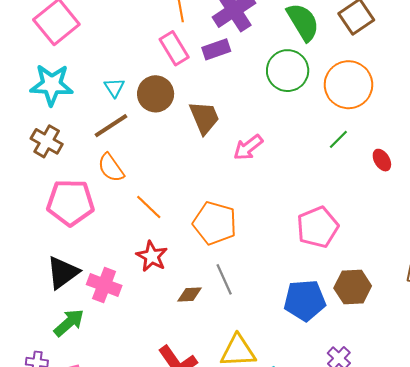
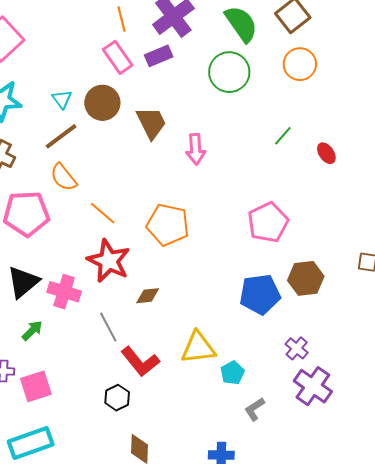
orange circle: (348, 85) -> (300, 64), moved, size x0.7
pink arrow: (248, 147) -> (196, 149), turned -52
red star: (152, 256) -> (109, 261), size x1.4
gray line: (224, 279) -> (108, 327), moved
green arrow: (69, 323) -> (32, 330), size x0.7

